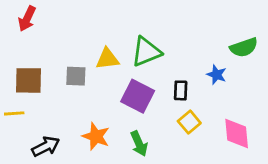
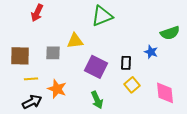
red arrow: (27, 19) -> (37, 13), moved
green triangle: (146, 52) -> (102, 16), moved
yellow line: (14, 113) -> (31, 79), moved
orange star: (96, 136) -> (57, 89), moved

